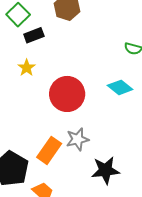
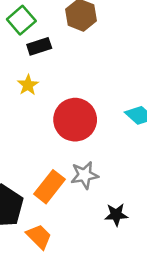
black star: (105, 170) -> (116, 215), size x0.7

